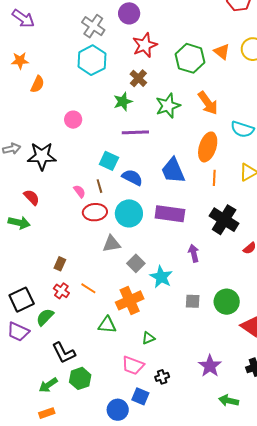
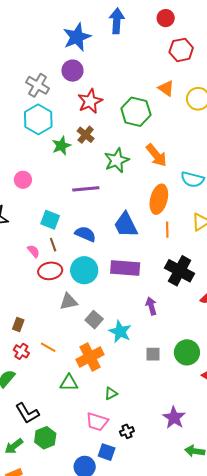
orange triangle: (222, 52) -> (166, 88), moved
green star: (123, 102) -> (61, 146), moved
cyan square: (109, 161) -> (50, 220), moved

